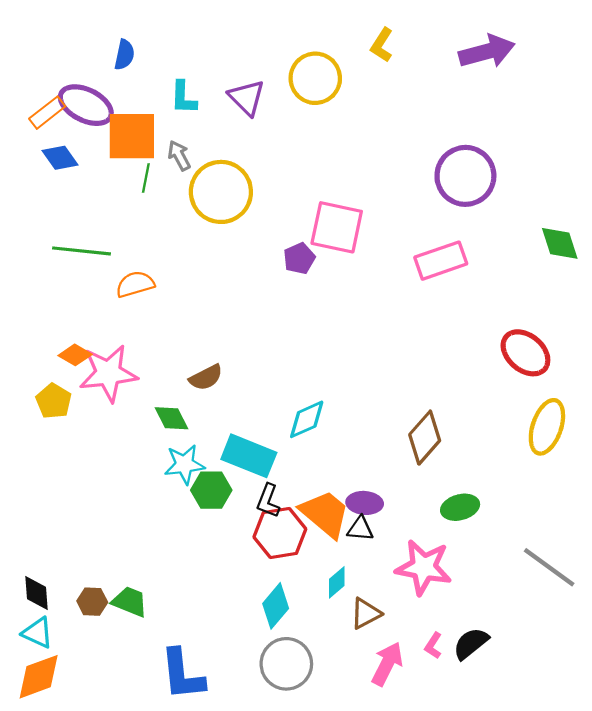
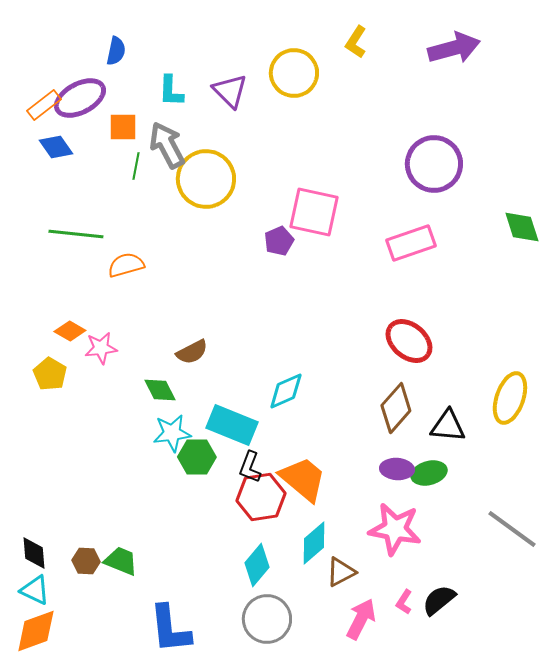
purple ellipse: (86, 105) -> (80, 98), turned -54
orange square: (132, 136) -> (123, 127), size x0.6
gray arrow: (179, 155) -> (167, 145), size x1.6
red ellipse: (525, 353) -> (409, 341), moved
pink star: (108, 373) -> (101, 348), size x0.6
purple ellipse: (365, 503) -> (397, 469), moved
black triangle: (360, 529) -> (448, 426), moved, size x1.4
cyan diamond: (337, 582) -> (314, 543), size x1.4

